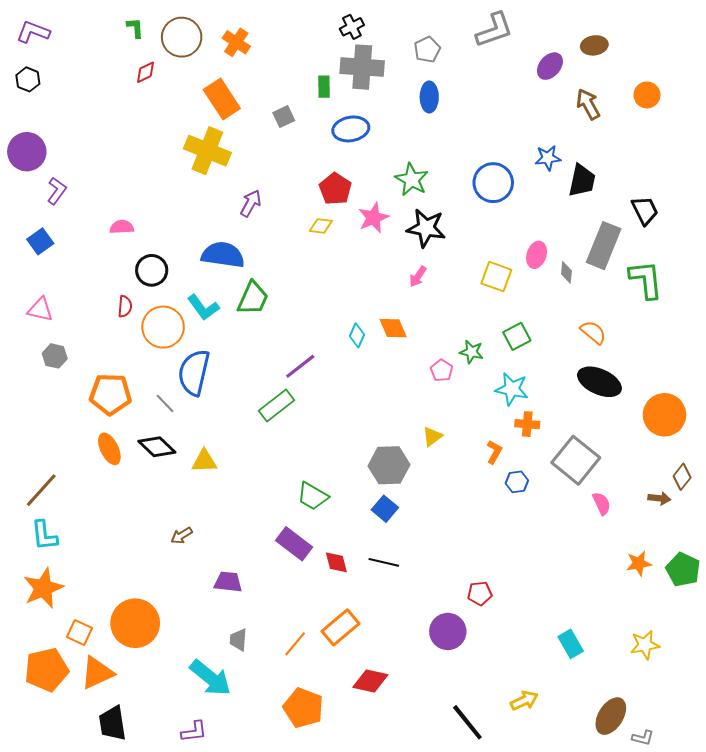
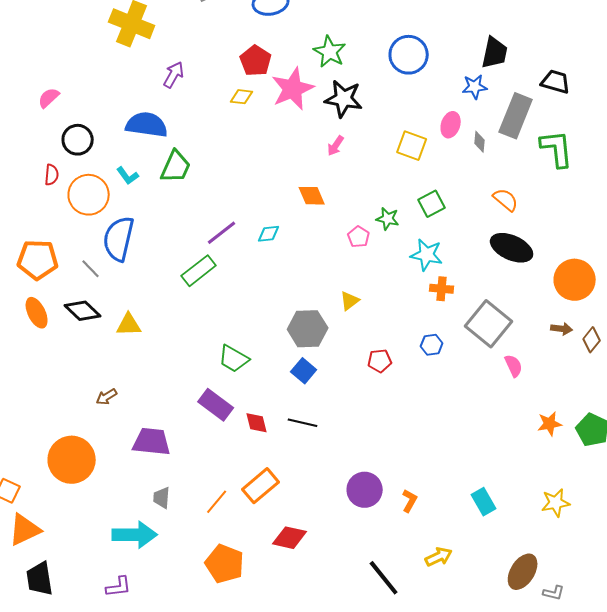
blue star: (548, 158) -> (475, 87), moved
black trapezoid: (645, 210) -> (556, 82), turned -48
pink star: (374, 218) -> (293, 89), size x1.4
pink semicircle: (122, 227) -> (49, 98), turned -40
cyan L-shape: (203, 307) -> (128, 176), size x0.7
cyan diamond: (357, 335) -> (269, 234), moved, turned 60
orange L-shape: (494, 452) -> (410, 501), moved
brown arrow: (659, 498) -> (562, 329), moved
purple trapezoid: (228, 582) -> (152, 442), size x1.4
red pentagon: (480, 593) -> (380, 361), moved
orange circle: (135, 623) -> (72, 460), moved
cyan arrow: (210, 678) -> (135, 535), turned -39

